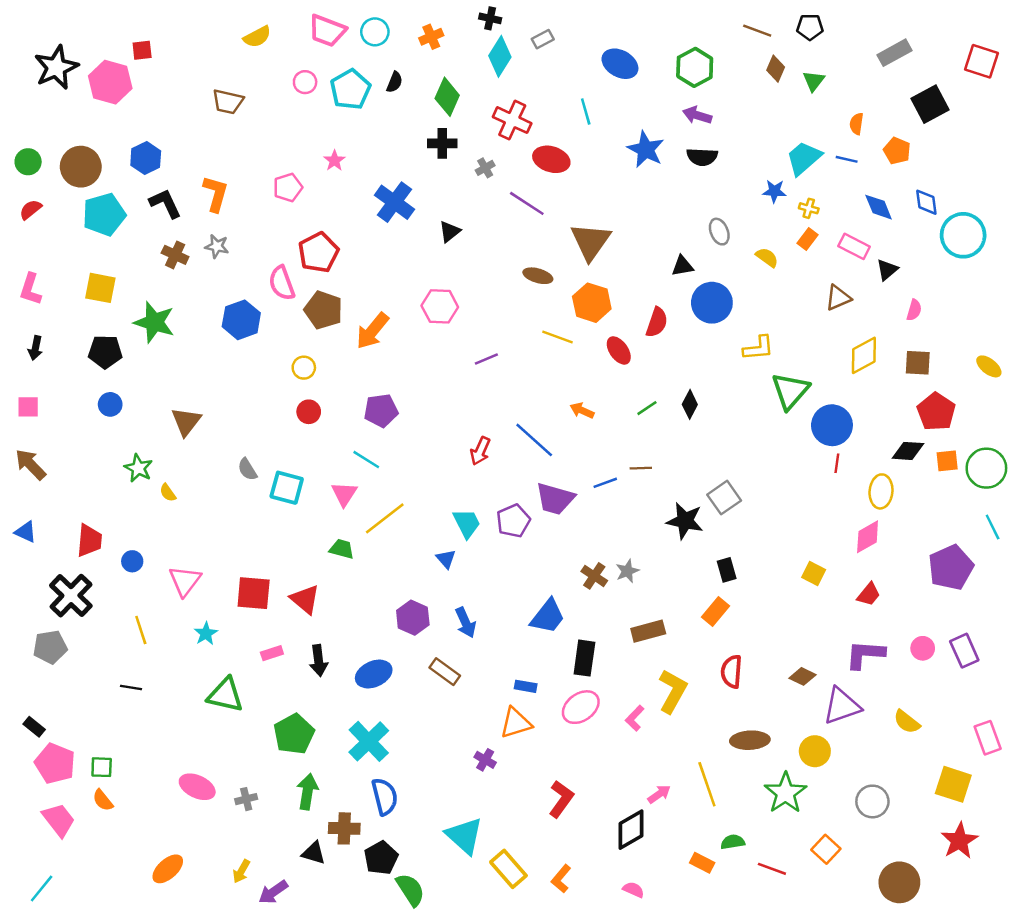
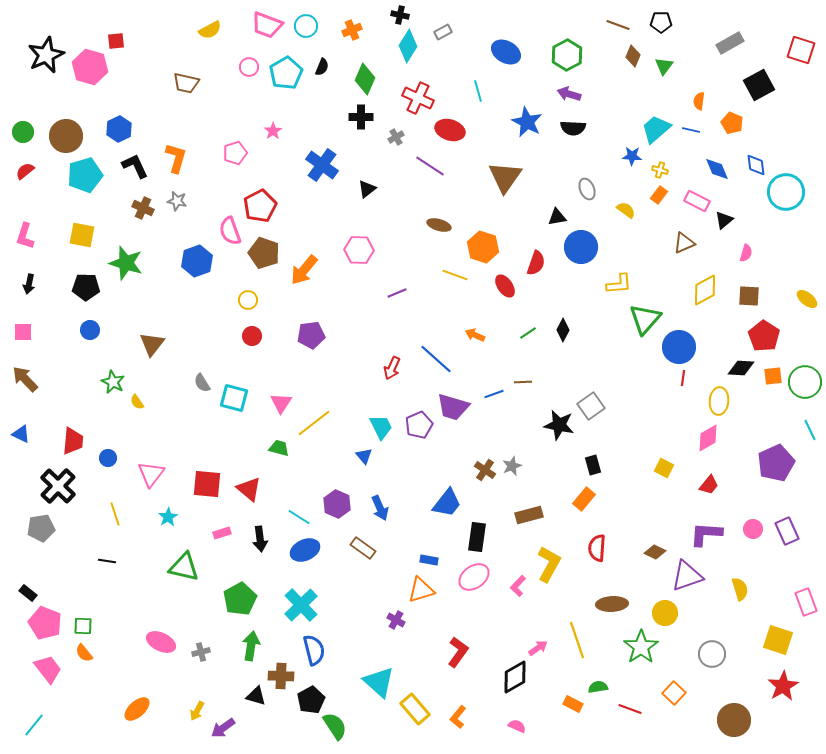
brown triangle: (591, 241) -> (505, 177), moved
cyan line: (366, 460) -> (299, 517), moved
yellow semicircle: (907, 722) -> (740, 589), turned -145

